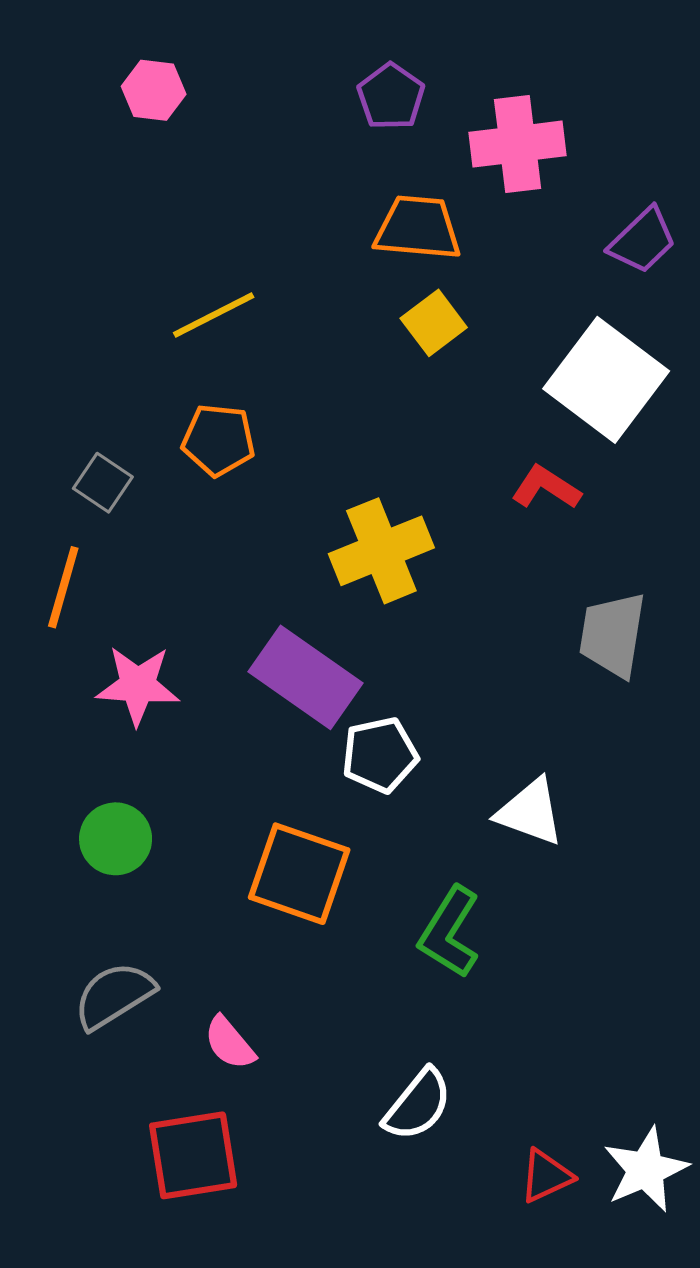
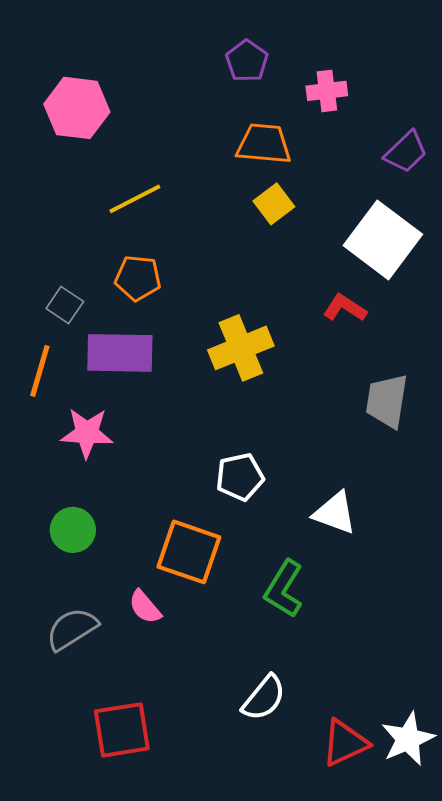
pink hexagon: (154, 90) -> (77, 108), moved, size x1.6
pink cross: (518, 144) -> (327, 91), size x0.7
purple rectangle: (305, 677) -> (120, 353), moved, turned -34
pink semicircle: (229, 1043) -> (145, 607), moved
red triangle: (546, 1176) -> (345, 743), size x1.4

